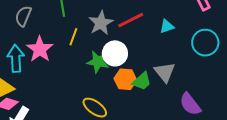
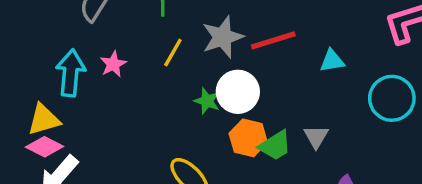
pink star: (40, 49) -> (113, 64), size x0.6
green star: (98, 62) -> (207, 101), size x0.7
gray triangle: (165, 72) -> (316, 137), size x0.7

